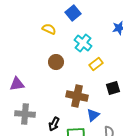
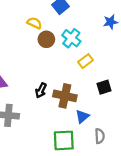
brown circle: (56, 62) -> (46, 39), moved
black arrow: (54, 124) -> (41, 90), moved

